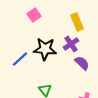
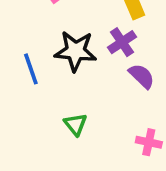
blue line: (20, 59) -> (31, 69), turned -66

